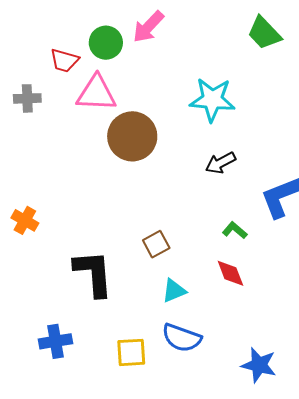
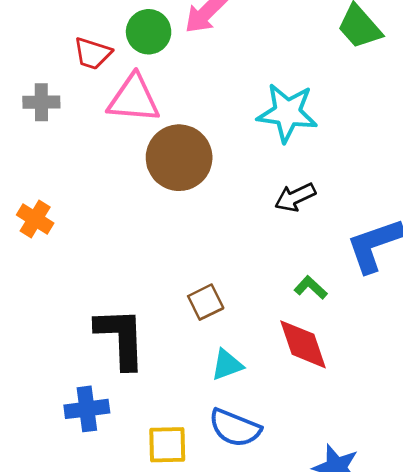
orange cross: (25, 220) -> (35, 219), moved
red diamond: (230, 273) -> (303, 344), size x1.4
blue cross: (55, 341) -> (87, 409), moved

